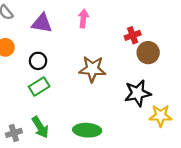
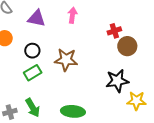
brown star: (92, 69) -> (66, 60), moved

